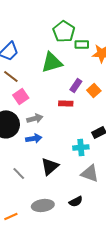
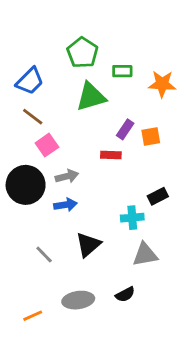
green pentagon: (64, 31) -> (82, 53), moved
green rectangle: (82, 44) -> (122, 71), moved
orange square: (94, 90) -> (151, 137), turned 32
gray triangle: (90, 173) -> (145, 255), turned -30

